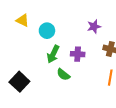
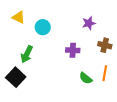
green arrow: (53, 54) -> (27, 54), moved
green semicircle: (63, 75) -> (86, 78), moved

